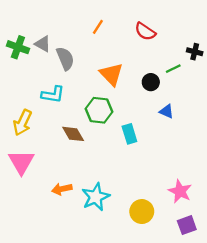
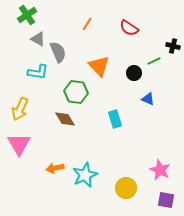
green cross: (18, 47) -> (27, 15), moved, turned 36
cyan L-shape: (53, 94) -> (38, 72), moved
green hexagon: (99, 110) -> (76, 92), moved
purple square: (187, 225) -> (166, 200), turned 30

